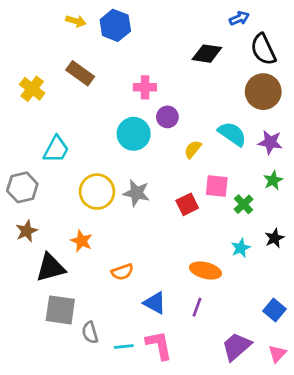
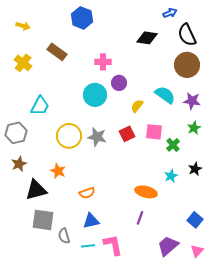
yellow arrow: (76, 21) -> (23, 26), moved
red square: (187, 204) -> (127, 134), moved
blue triangle: (155, 303) -> (91, 221), moved, turned -42

